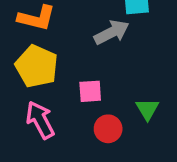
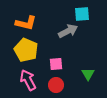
red circle: (108, 129) -> (56, 85), moved

